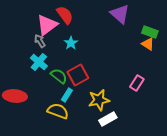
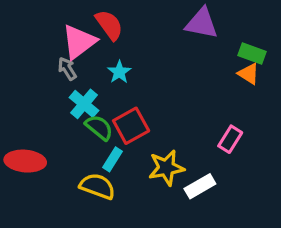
purple triangle: (120, 14) -> (202, 23), turned -30
cyan cross: (39, 62) -> (84, 104), moved
white rectangle: (108, 119) -> (200, 186), moved

